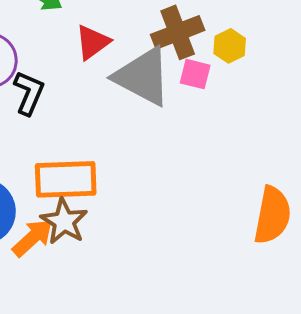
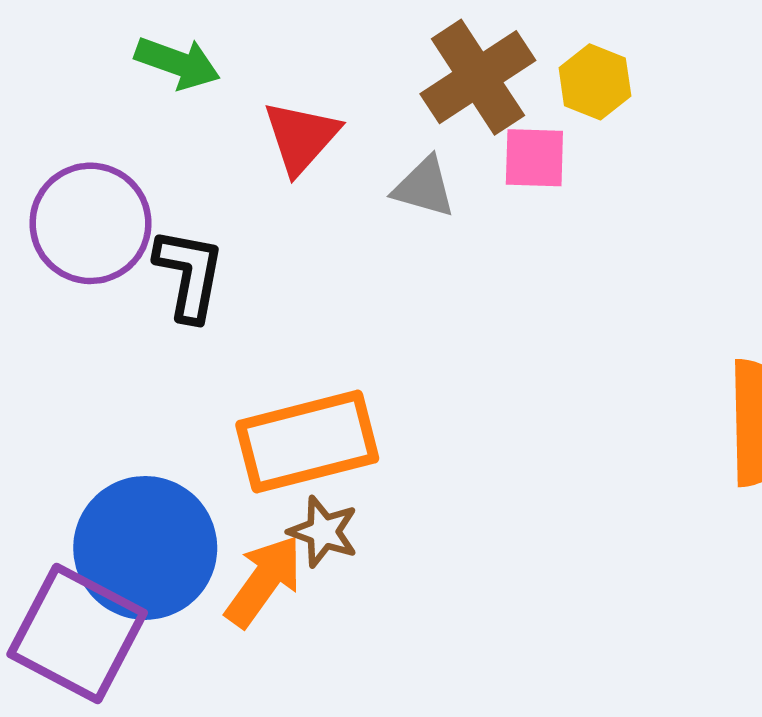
gray triangle: (143, 77) -> (424, 187), size x0.5
brown star: (64, 221) -> (323, 532), size x0.7

